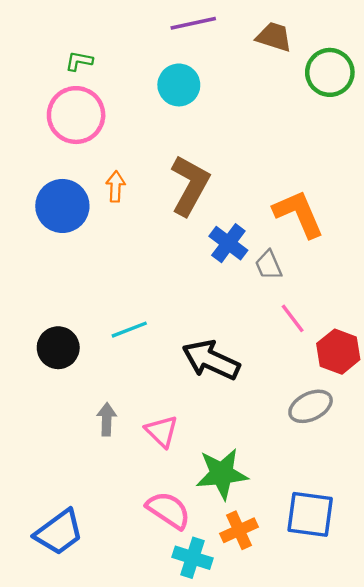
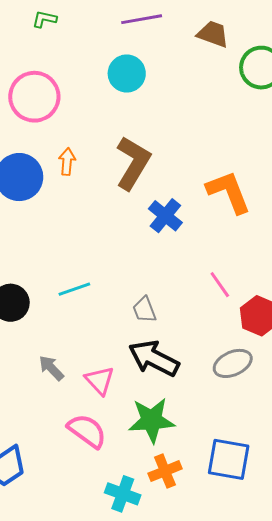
green L-shape: (79, 61) -> (44, 19), moved
gray trapezoid: (269, 265) -> (144, 310), moved
black arrow: (211, 360) -> (154, 358), moved
gray arrow: (107, 419) -> (51, 368), turned -48
pink semicircle: (168, 510) -> (87, 431), moved

